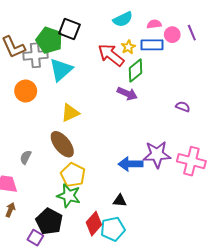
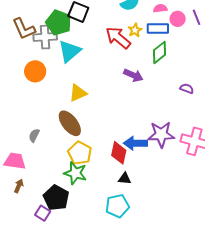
green diamond: (136, 70) -> (160, 52), moved
red diamond: (94, 224) -> (119, 153), moved, turned -30

